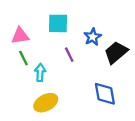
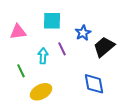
green line: (23, 58) -> (21, 71), moved
cyan arrow: (40, 73) -> (43, 56), moved

